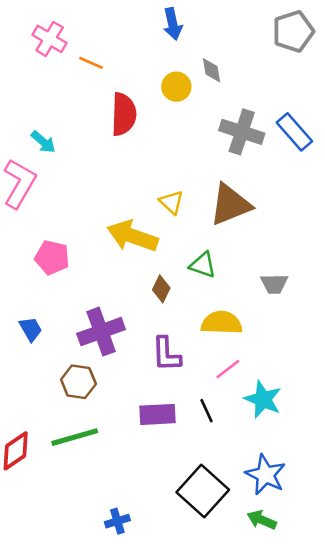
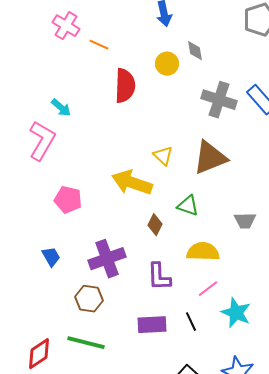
green line: (75, 437) -> (86, 343), turned 30

